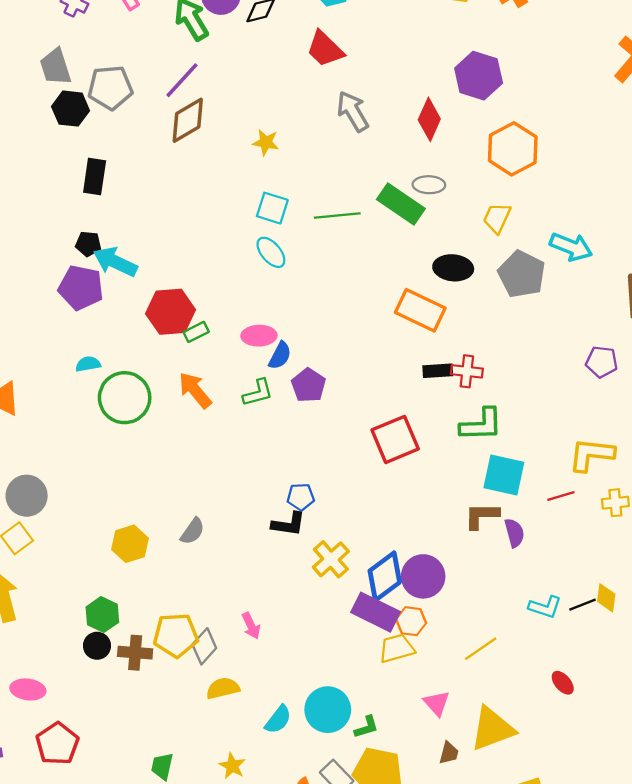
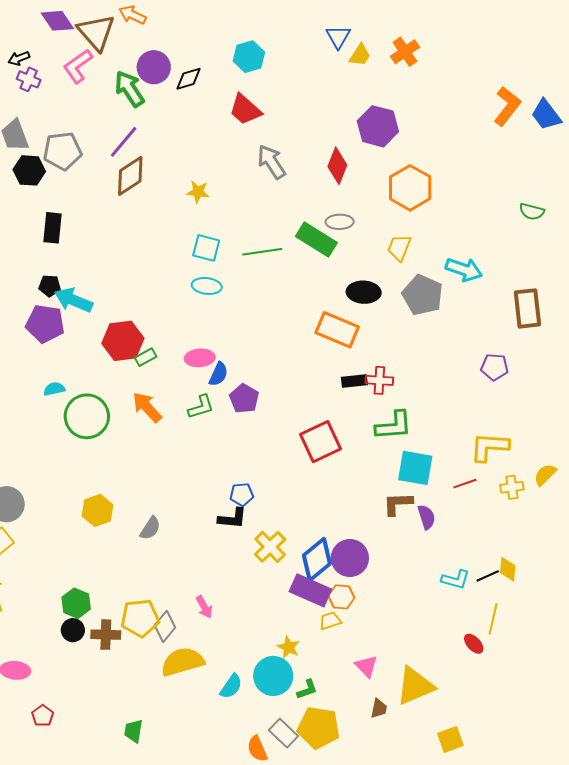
cyan ellipse: (271, 252) -> (207, 286), turned -40
yellow hexagon: (130, 544) -> (98, 510), moved
yellow trapezoid: (397, 648) -> (330, 621), size x0.7
yellow line: (481, 649) -> (493, 619), moved, turned -40
yellow semicircle: (223, 688) -> (182, 662), size x1.5
red pentagon: (57, 744) -> (43, 716), size x0.6
yellow star: (232, 766) -> (289, 647), moved

